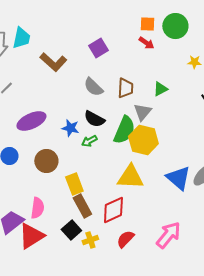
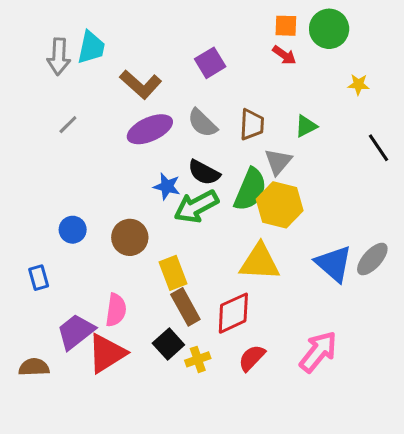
purple ellipse: (31, 121) -> (150, 129), moved
green arrow: (89, 141) -> (196, 206), size x1.8

